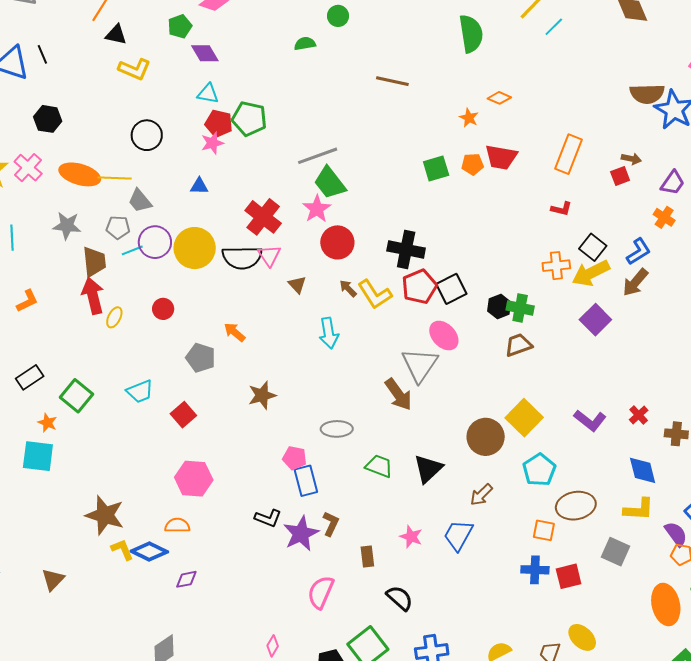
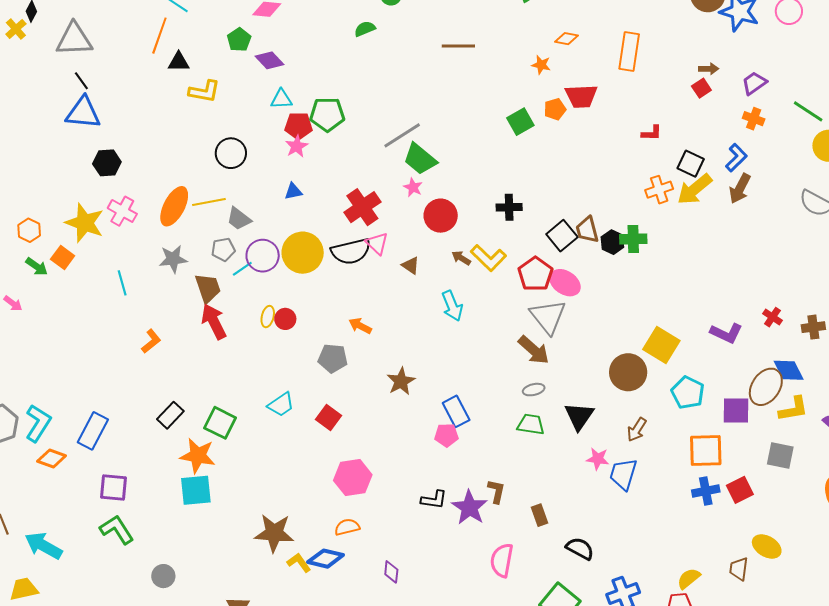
black line: (42, 54) -> (81, 81), moved
black hexagon: (48, 119) -> (107, 163), moved
orange rectangle: (568, 154) -> (629, 51), moved
orange ellipse: (80, 174) -> (174, 206), turned -66
purple trapezoid: (673, 183) -> (754, 83), turned -148
pink star: (317, 209) -> (413, 187), size x0.7
red cross: (263, 217) -> (362, 207), turned 30
black cross: (406, 250) -> (509, 207), size x0.7
red pentagon: (419, 287) -> (535, 274), moved
yellow ellipse: (114, 317) -> (268, 317), moved
purple square: (595, 320) -> (736, 411), moved, turned -32
brown trapezoid: (518, 345) -> (587, 230), moved, turned -72
orange star: (47, 423) -> (198, 456), size x1.8
gray ellipse: (337, 429) -> (534, 390), moved, size x0.7
blue rectangle: (306, 481) -> (456, 411), moved
brown ellipse: (576, 506) -> (766, 387), moved, turned -33
orange square: (544, 530) -> (706, 451), size x1.6
pink star: (411, 537) -> (598, 459), moved
purple diamond: (186, 579) -> (391, 572), moved, turned -60

